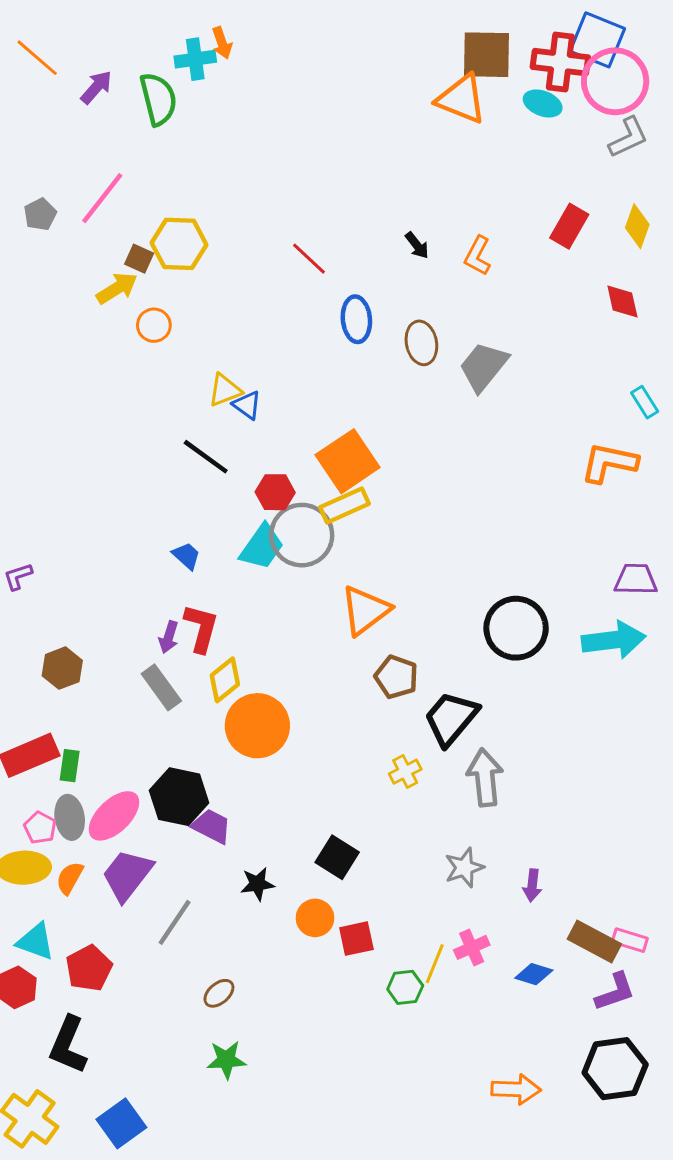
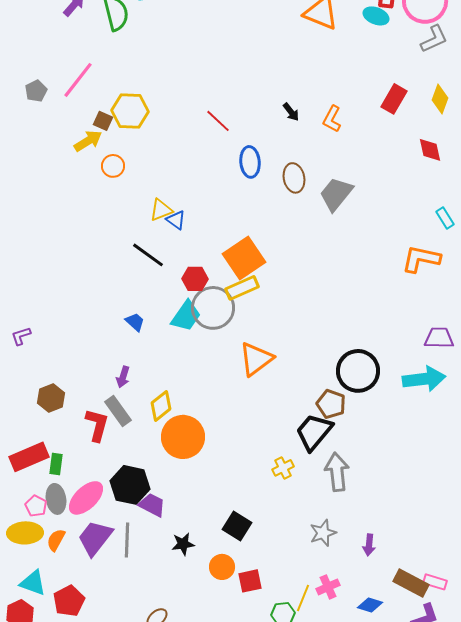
red L-shape: (201, 628) -> (97, 425), moved
brown pentagon: (396, 677) -> (331, 404), moved
gray line: (175, 922) -> (127, 540), moved, turned -32

